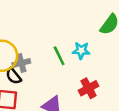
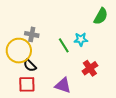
gray cross: (21, 63) -> (32, 34), moved, turned 32

